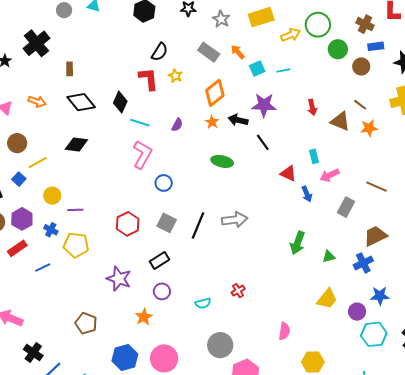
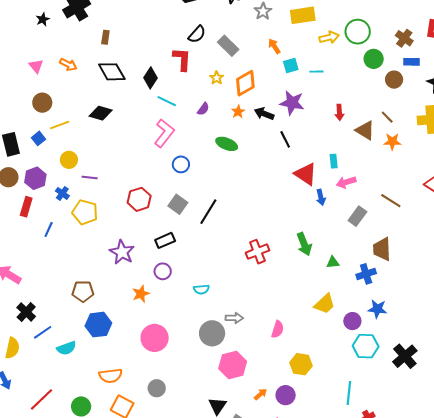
gray rectangle: (209, 52) -> (228, 46), moved
yellow star: (175, 76) -> (217, 78), moved
green ellipse: (222, 161) -> (227, 144), moved
red triangle: (288, 173) -> (306, 174), size x1.4
gray arrow: (235, 220) -> (234, 318), moved, size x0.7
brown trapezoid: (375, 236) -> (382, 249), turned -75
green arrow: (298, 243) -> (304, 244), turned -50
red rectangle: (17, 248) -> (26, 207), turned -48
blue line: (43, 268) -> (49, 229), turned -49
red cross: (238, 291) -> (257, 252), moved, size x1.6
brown pentagon: (86, 323) -> (83, 291), turned -30
blue hexagon: (125, 357) -> (98, 325), moved

